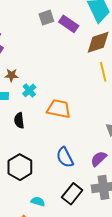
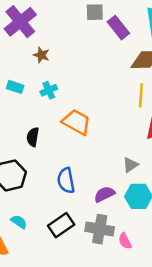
brown star: (11, 75) -> (41, 55), moved
black semicircle: (19, 120) -> (33, 137), moved

